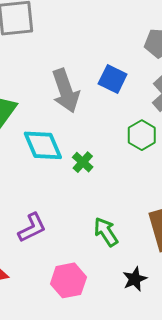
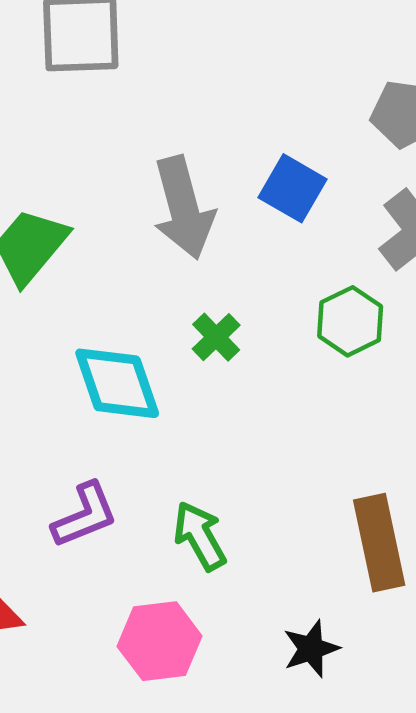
cyan diamond: (43, 145) -> (117, 383), moved
green cross: (83, 162) -> (216, 337), moved
green arrow: (106, 232) -> (200, 536), moved

